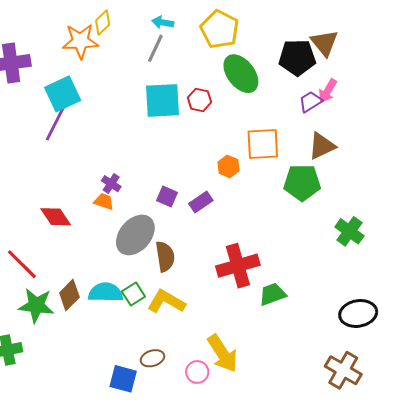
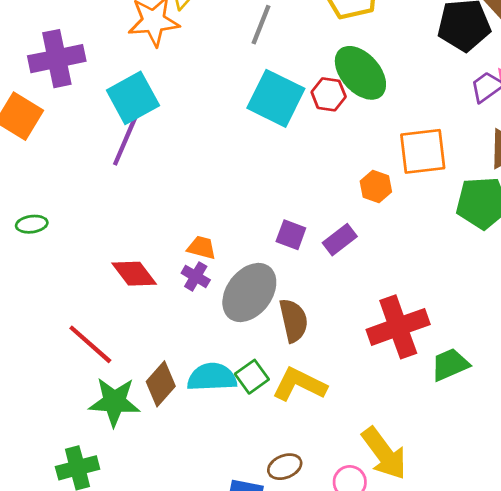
green ellipse: (241, 74) -> (360, 73), moved
cyan square: (162, 100) -> (276, 98), turned 33
purple cross: (111, 184) -> (196, 276), moved

